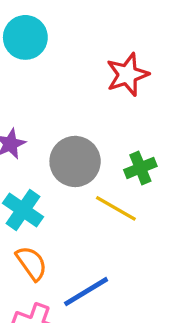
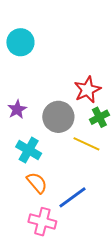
red star: (127, 75) -> (87, 90), moved

